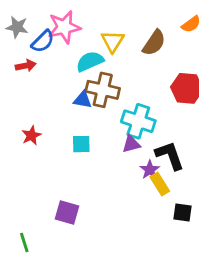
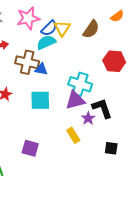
blue semicircle: (43, 41) -> (49, 28), moved
brown cross: (103, 90) -> (27, 62), moved
cyan square: (81, 144) -> (40, 100), size x1.5
purple triangle: (131, 144) -> (75, 100), size x1.5
yellow rectangle: (160, 184) -> (73, 135), moved

